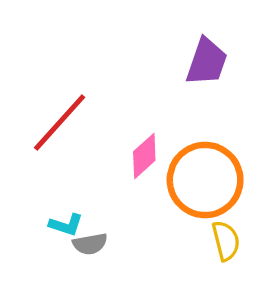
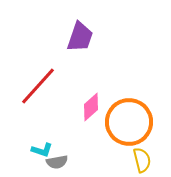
purple trapezoid: (207, 62) -> (80, 37), moved

